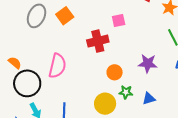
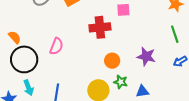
pink semicircle: (57, 66) -> (56, 46), size x0.7

